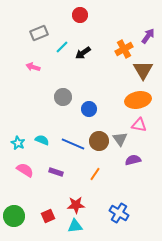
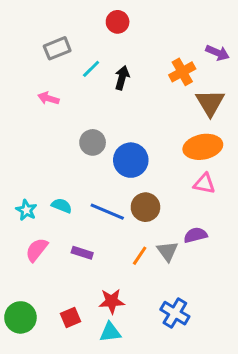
purple arrow: (148, 36) -> (218, 53), turned 77
black arrow: (83, 53) -> (122, 78), turned 140
blue circle: (89, 109) -> (131, 160), size x1.5
gray triangle: (120, 139) -> (168, 251), moved
pink semicircle: (25, 170) -> (37, 250), turned -84

